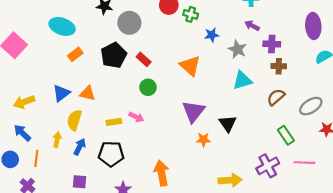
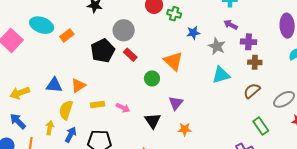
gray circle: (129, 23) -> (124, 30), moved
cyan ellipse: (62, 26) -> (42, 25), moved
orange rectangle: (75, 54) -> (67, 35), moved
green circle: (148, 87) -> (152, 78), moved
blue triangle: (61, 93) -> (54, 85), turned 42
orange triangle: (88, 93) -> (78, 85), turned -49
purple triangle: (193, 111) -> (176, 103), size x0.7
yellow rectangle: (114, 122) -> (97, 105), moved
black triangle: (228, 124) -> (153, 121), moved

